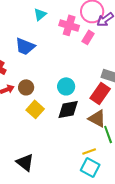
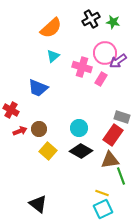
black diamond: (68, 109) -> (81, 151), turned 40
brown triangle: (97, 118) -> (110, 160), turned -36
yellow line: (89, 151) -> (102, 193), turned 40
cyan square: (90, 167) -> (103, 209), turned 36

